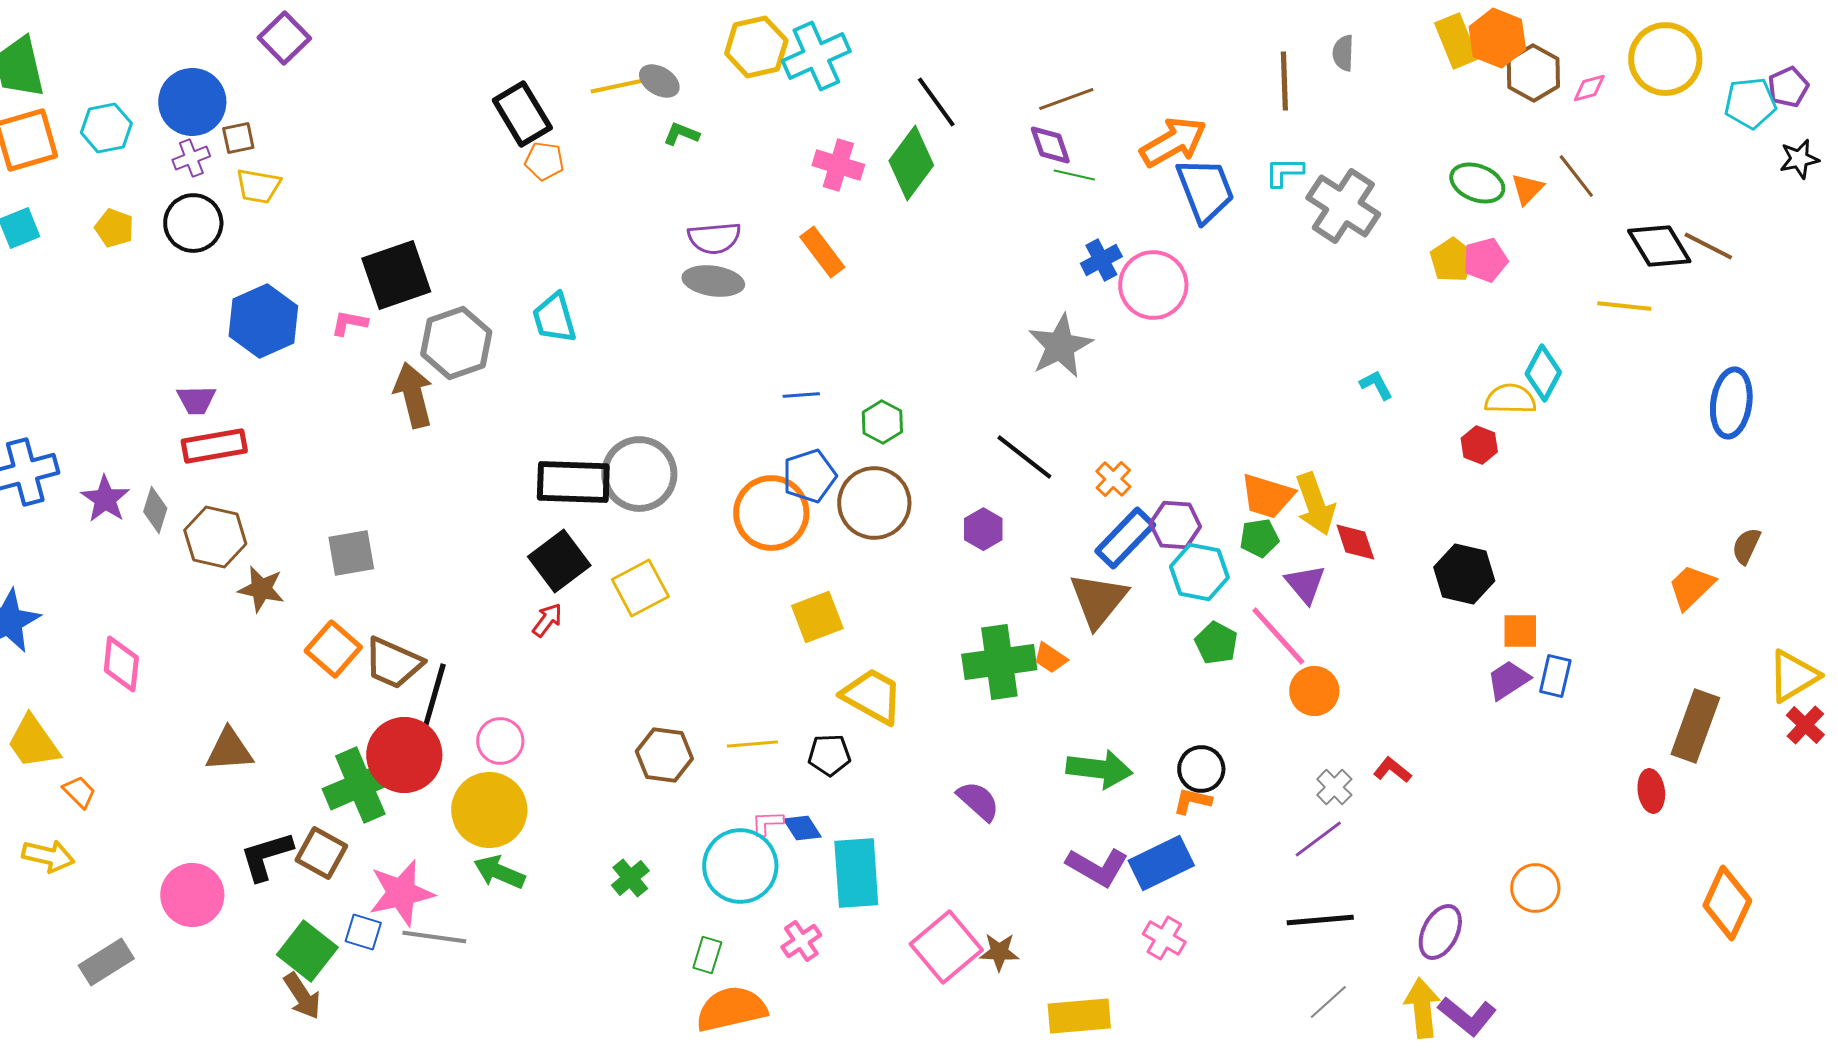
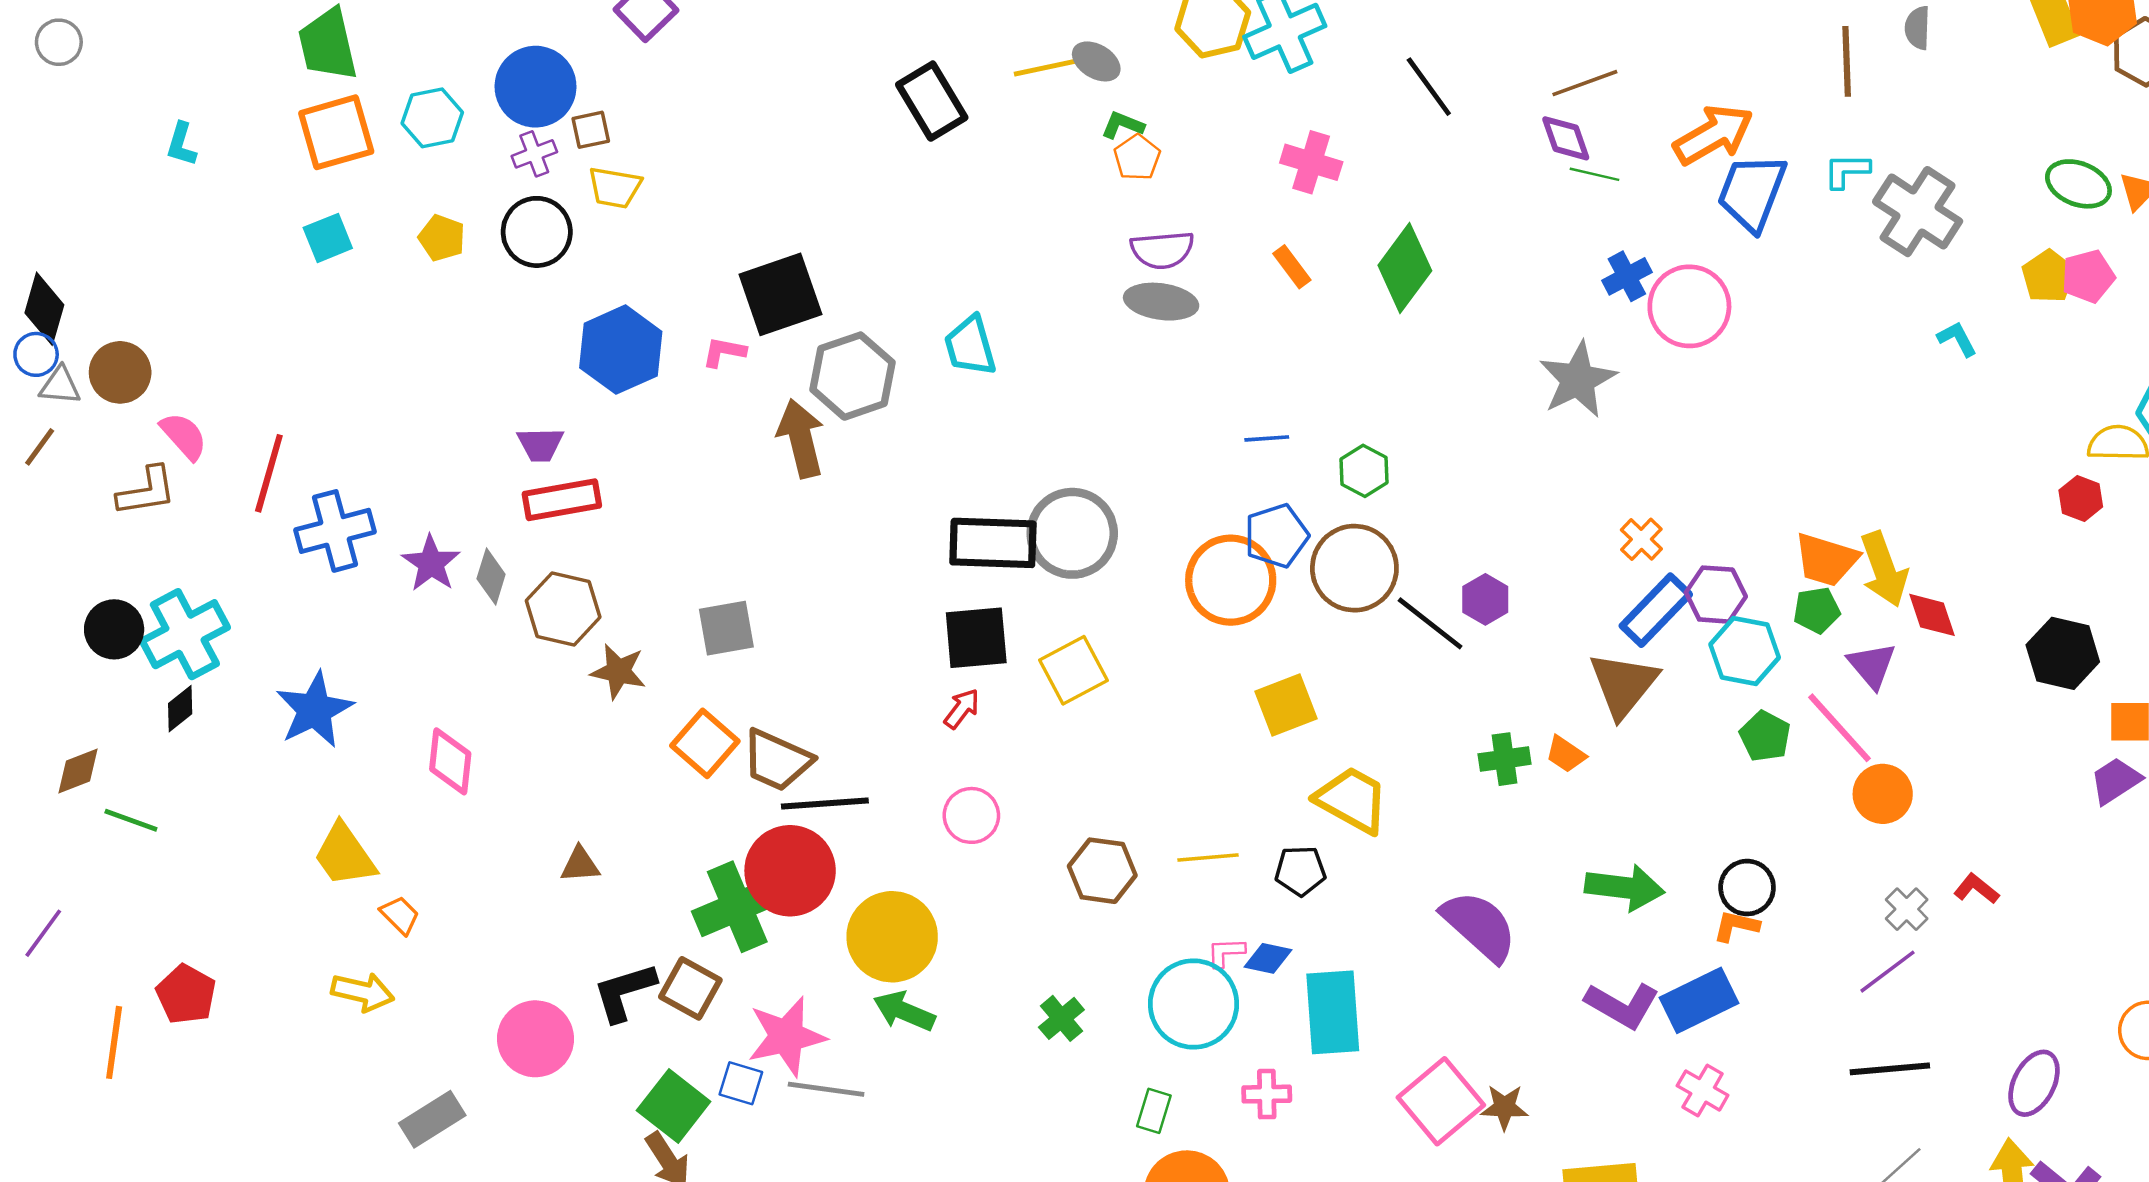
orange pentagon: (544, 161) -> (1137, 157), moved, turned 30
green diamond: (911, 163) -> (1405, 268), moved
blue trapezoid: (1205, 190) -> (1752, 192), turned -138
orange rectangle: (822, 252) -> (1292, 267), size x0.7
cyan L-shape: (1376, 385) -> (1957, 339), moved
black line: (1024, 457) -> (1430, 623), moved
black square: (559, 561) -> (976, 638), turned 32
green cross: (999, 662) -> (1504, 759), size x0.6
black line: (433, 699) -> (825, 803), turned 70
pink circle: (500, 741) -> (971, 815), moved
brown triangle: (229, 750) -> (580, 865), size x0.7
purple semicircle: (978, 801) -> (1479, 926), size x1.5
blue diamond: (802, 828) -> (1268, 958), turned -45
pink cross: (801, 941) -> (1267, 1094), turned 33

